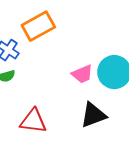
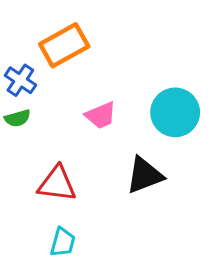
pink trapezoid: (82, 74) -> (101, 115), moved

